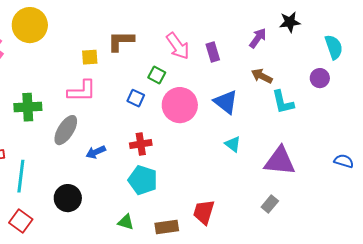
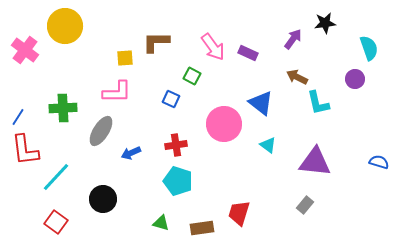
purple rectangle: (213, 52) -> (248, 53), turned -48
pink circle: (180, 105) -> (224, 124), moved
cyan line: (21, 176) -> (56, 177), turned 36

